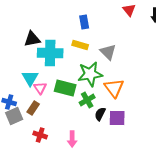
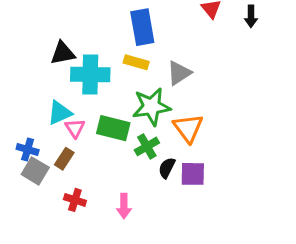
blue rectangle: (84, 22) -> (142, 27), size x1.6
gray triangle: (108, 52) -> (179, 73), turned 42
cyan triangle: (30, 78) -> (60, 113), turned 36
gray square: (14, 116) -> (35, 171), turned -36

